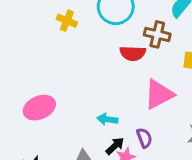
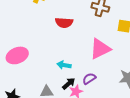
red semicircle: (133, 53) -> (64, 23), moved
purple semicircle: (144, 138) -> (89, 79), turned -104

